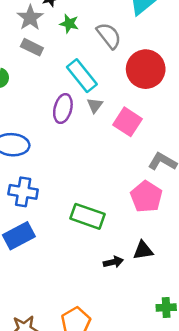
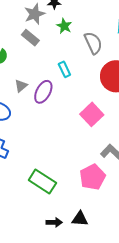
cyan rectangle: (82, 76) -> (64, 69), size x0.6
gray triangle: (95, 105) -> (21, 86), moved

